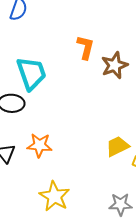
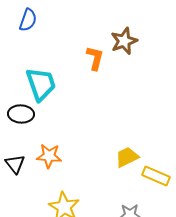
brown star: (114, 65) -> (124, 41), moved

